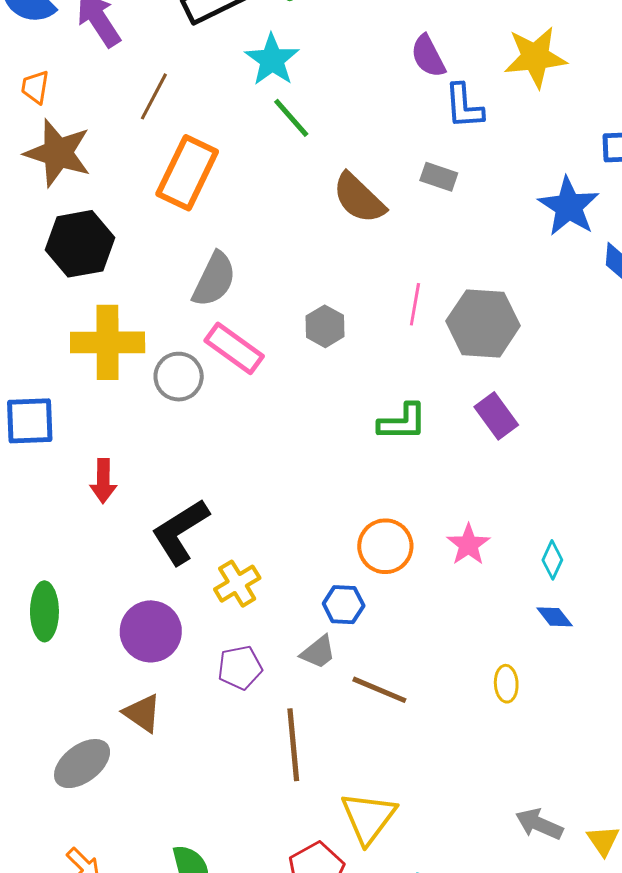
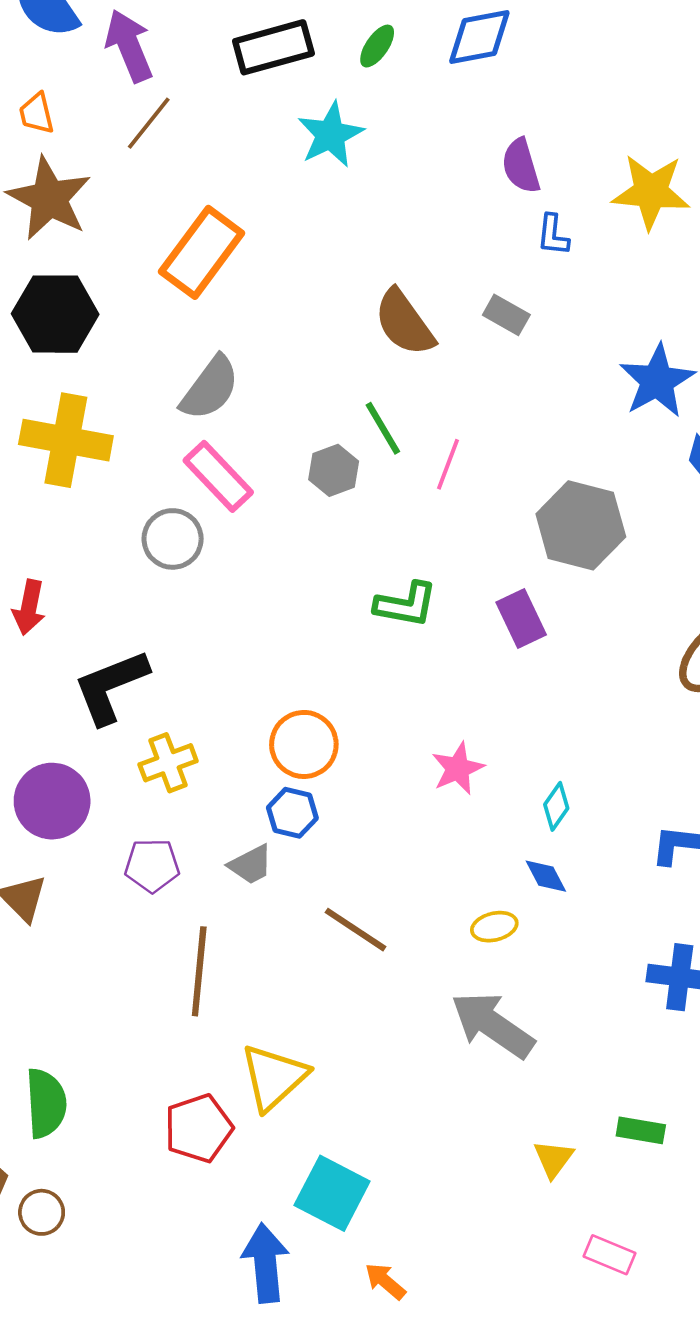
orange trapezoid: (35, 87) -> (37, 113), turned -33
brown line: (154, 96) -> (149, 123), moved
blue L-shape: (464, 106) -> (553, 235), size x0.7
green line: (291, 118) -> (383, 428), moved
gray hexagon: (483, 323) -> (581, 525), moved
gray circle: (179, 377) -> (173, 539), moved
orange circle: (385, 546) -> (304, 744), moved
yellow ellipse: (506, 684) -> (494, 927), moved, turned 69
brown line: (379, 690) -> (356, 930), moved
gray arrow: (539, 824) -> (493, 1025), moved, size x1.5

